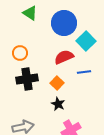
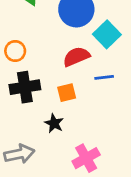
orange square: (57, 83) -> (67, 93), turned 32
black star: (58, 104) -> (54, 123), moved

